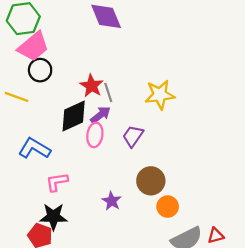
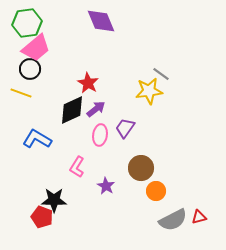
black circle: (40, 70) -> (30, 69), moved
gray line: (108, 92) -> (161, 74), moved, turned -36
pink ellipse: (95, 135) -> (100, 135), moved
pink L-shape: (57, 182) -> (77, 167), moved, turned -50

